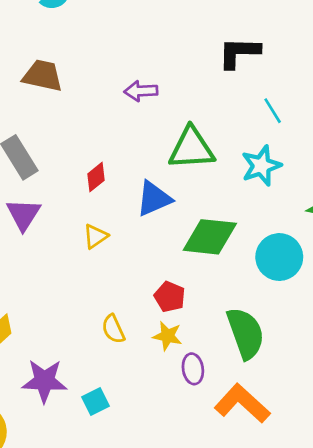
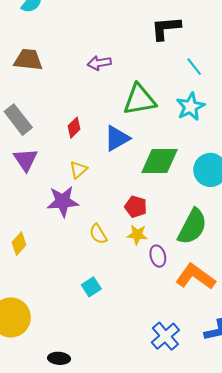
green semicircle: (245, 333) -> (192, 227), turned 54
purple star: (44, 381) -> (63, 201), moved

